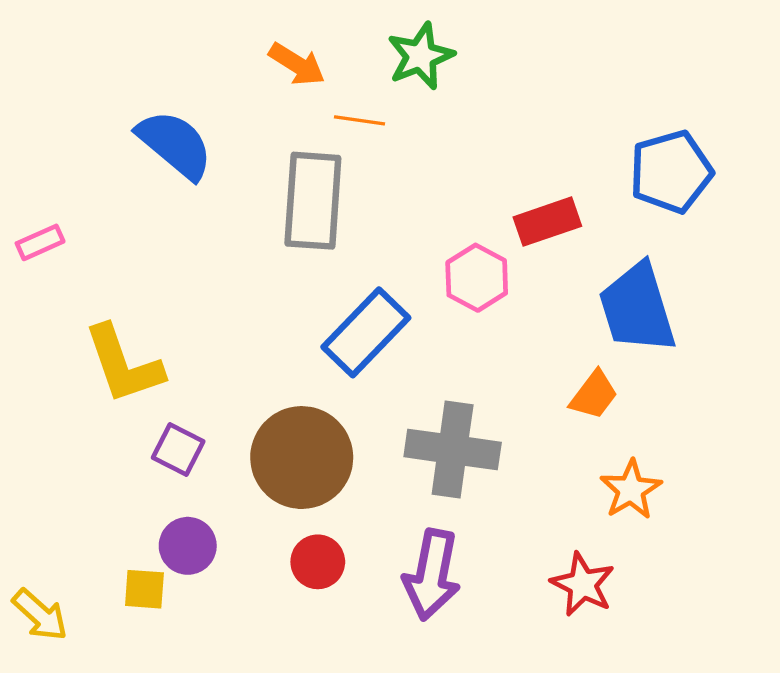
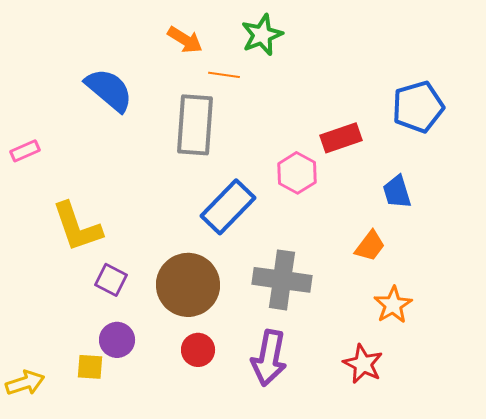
blue trapezoid: (637, 308) -> (397, 192), size x0.6
yellow arrow: (40, 615) -> (25, 383), turned -60

